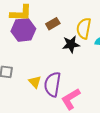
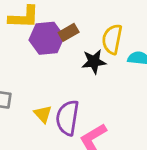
purple hexagon: (23, 30) -> (47, 38), moved

